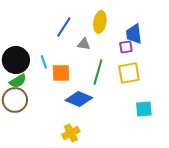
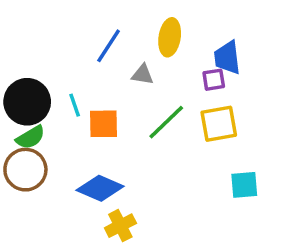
green line: (98, 72) -> (166, 122), turned 30
blue diamond: (79, 99) -> (100, 188), moved

